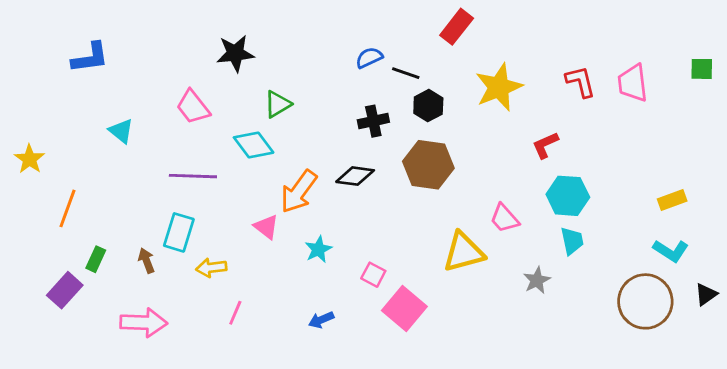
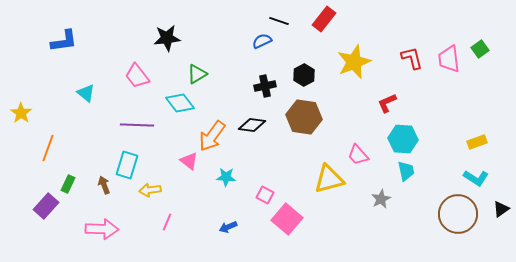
green square: (702, 69) -> (480, 49), moved, turned -36
black line: (406, 73) -> (279, 21), moved
cyan star: (318, 249) -> (226, 177), turned 30

